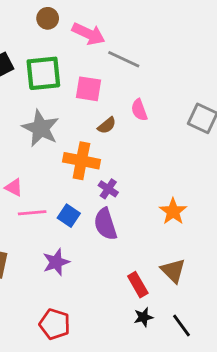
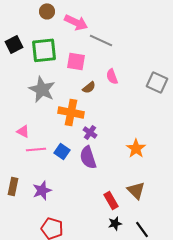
purple star: (56, 262) -> (42, 190), moved

